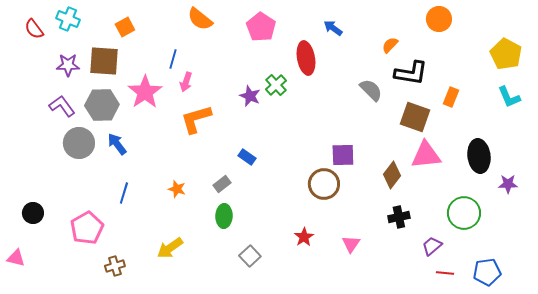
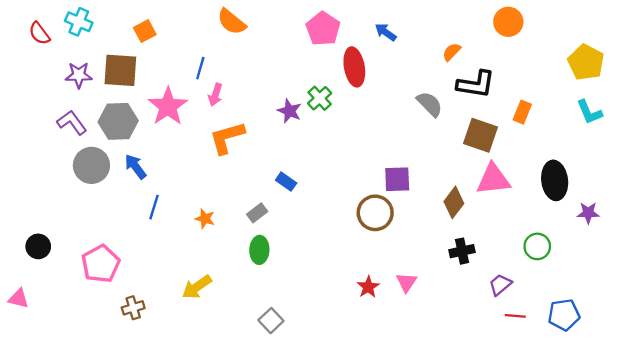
pink pentagon: (261, 27) -> (323, 29), moved
blue line: (124, 193) -> (154, 207), moved
green circle: (464, 213) -> (537, 246), size x0.7
red star: (304, 237) -> (368, 287), moved
gray square: (250, 256) -> (271, 321), moved

